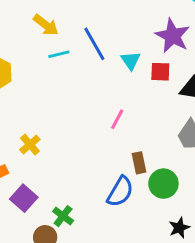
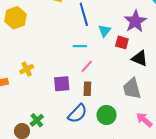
cyan line: (59, 54) -> (80, 46), moved
brown rectangle: (139, 163) -> (87, 89), moved
purple square: (24, 198) -> (62, 84), moved, turned 30

